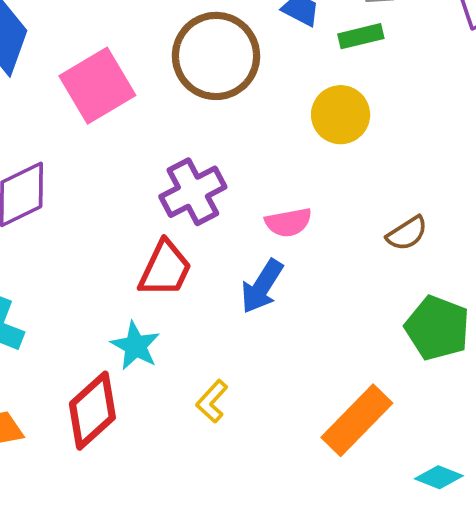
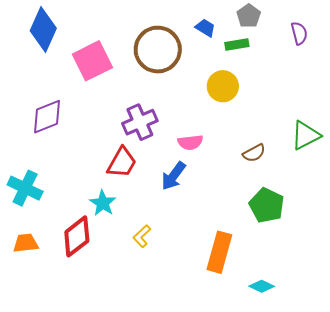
orange rectangle: (357, 420) -> (219, 252), turned -33

